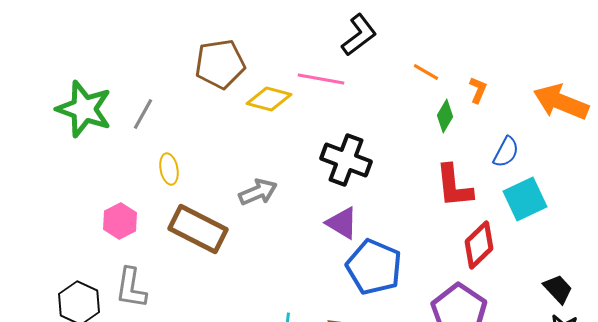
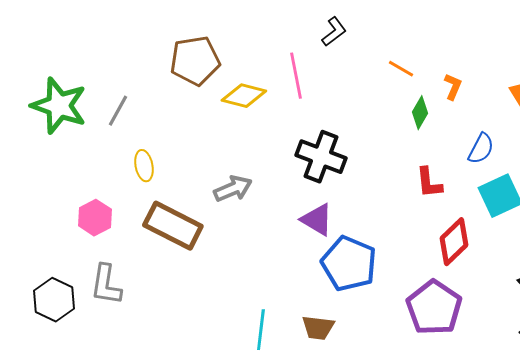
black L-shape: (359, 35) -> (334, 32), size x0.7
pink line: (321, 79) -> (296, 76), turned 69
red L-shape: (454, 186) -> (429, 183), size x0.7

